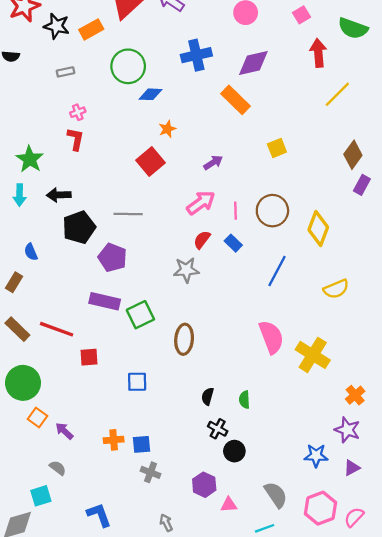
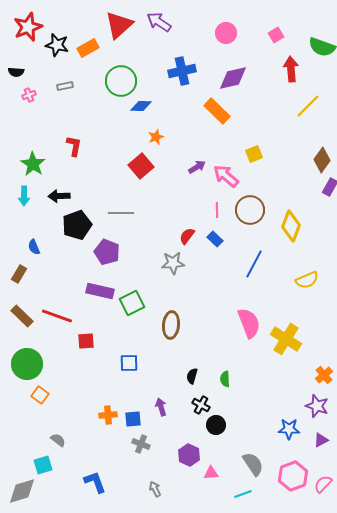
pink cross: (78, 112) -> (29, 95), moved
pink arrow: (201, 203) -> (226, 176), moved, turned -104
purple arrow: (64, 431) -> (161, 407), moved, turned 30

